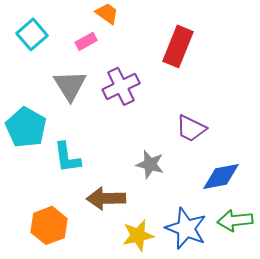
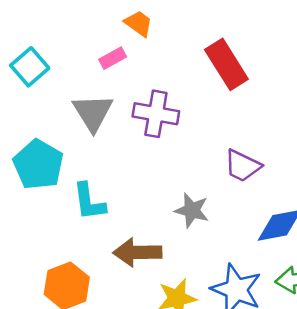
cyan square: (32, 34) -> (30, 67), moved
red rectangle: (178, 46) -> (226, 64), turned -54
purple cross: (121, 86) -> (156, 114), turned 36

